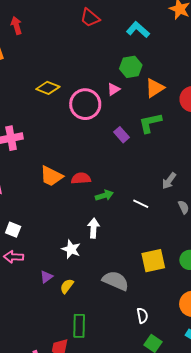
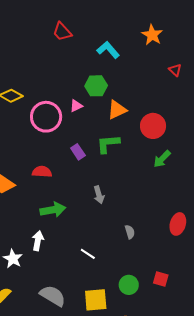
red semicircle: (81, 178) -> (42, 172), moved
gray arrow: (169, 181) -> (99, 195), moved, turned -60
green arrow: (104, 195) -> (53, 210), size x1.4
white line: (141, 204) -> (88, 254), moved
yellow square: (153, 261) -> (96, 300), moved

